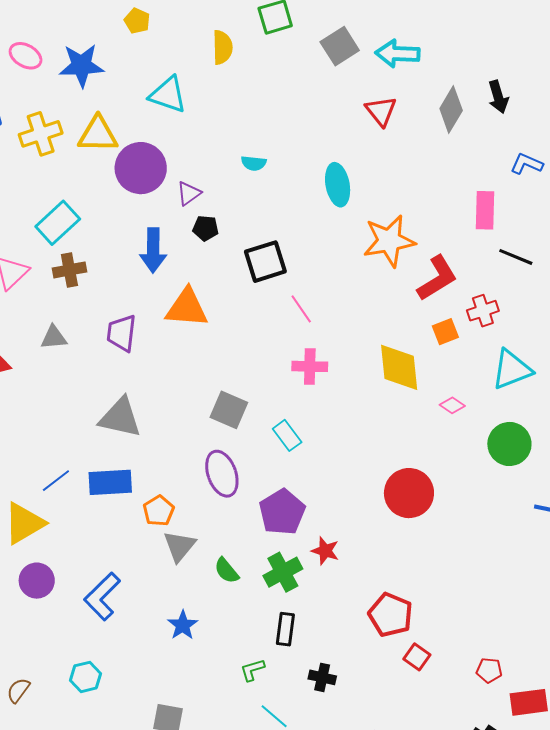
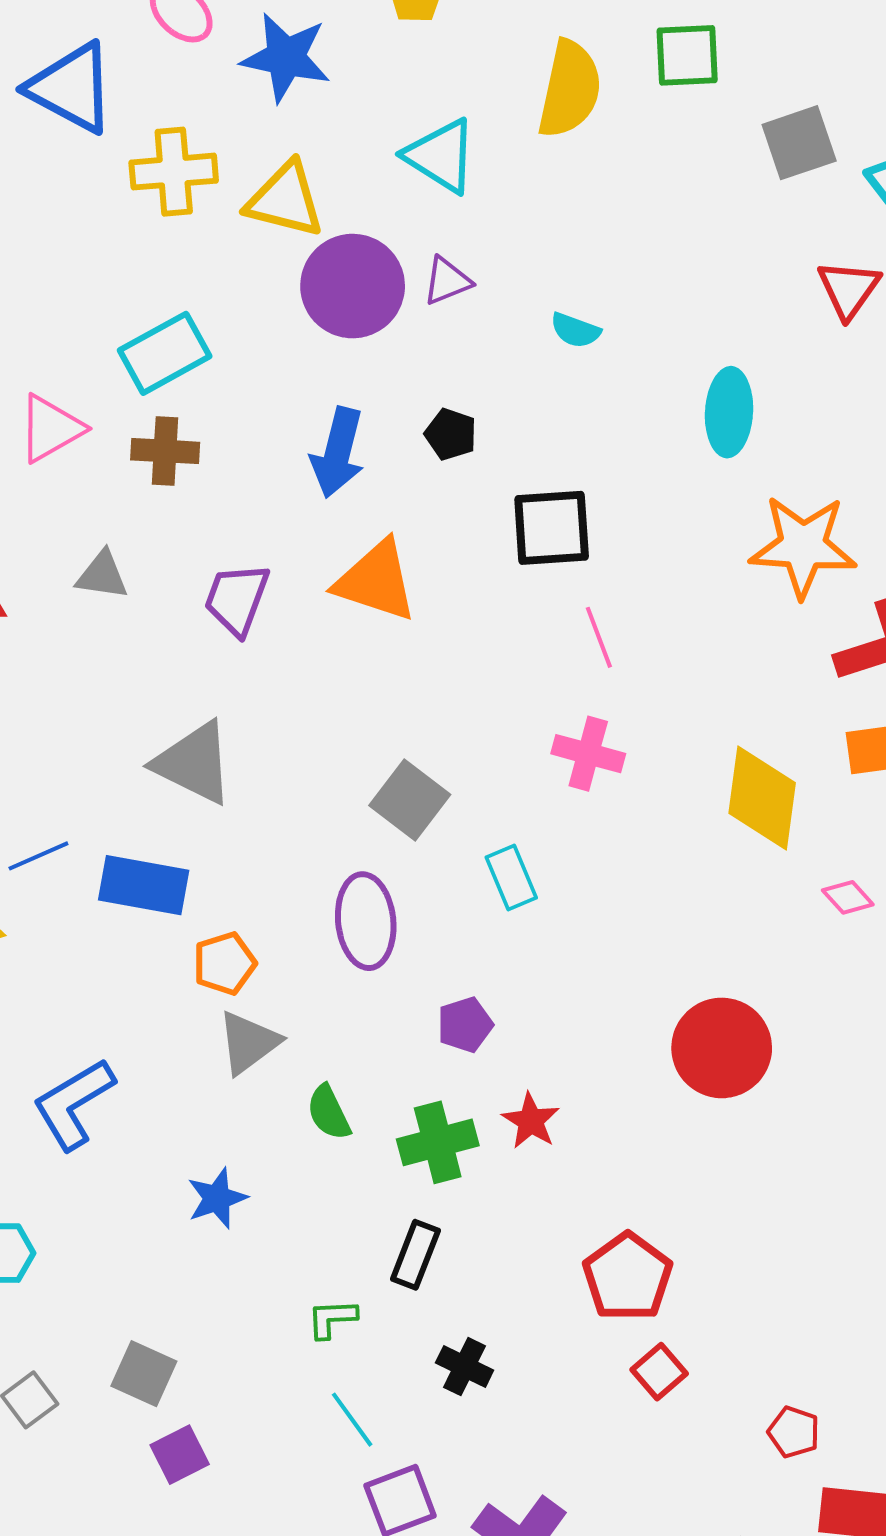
yellow semicircle: (222, 47) -> (570, 89), size x1.4
purple triangle: (189, 193) -> (447, 281), moved
purple pentagon: (282, 512) -> (465, 1025), size x0.6

